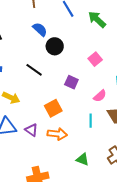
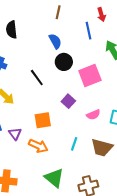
pink square: (95, 59) -> (90, 76), moved, size x1.6
pink semicircle: (100, 96) -> (93, 115), moved
green triangle: (82, 159) -> (54, 178), size x1.5

